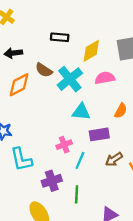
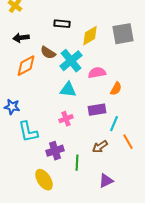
pink semicircle: (105, 78) -> (97, 73), moved
cyan triangle: (81, 112) -> (68, 90), moved
brown arrow: (114, 159) -> (100, 147), moved
cyan line: (80, 160) -> (114, 124), moved

